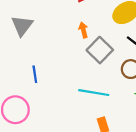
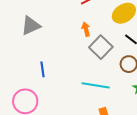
gray triangle: (22, 26) -> (31, 26), turned 30

